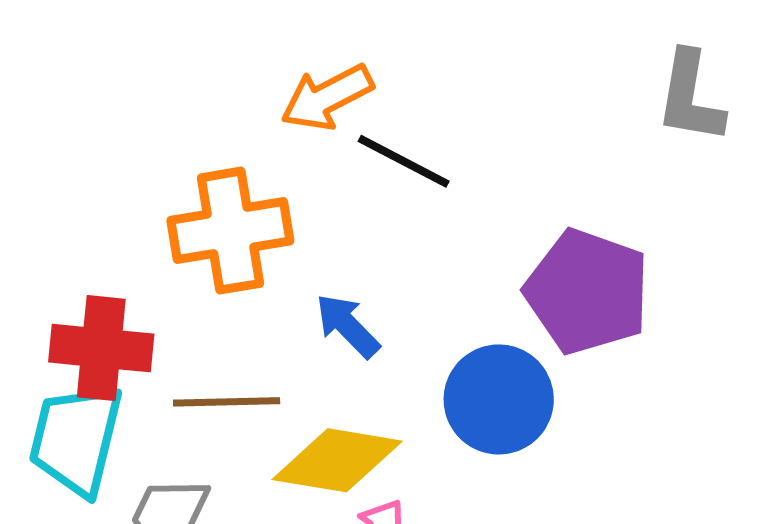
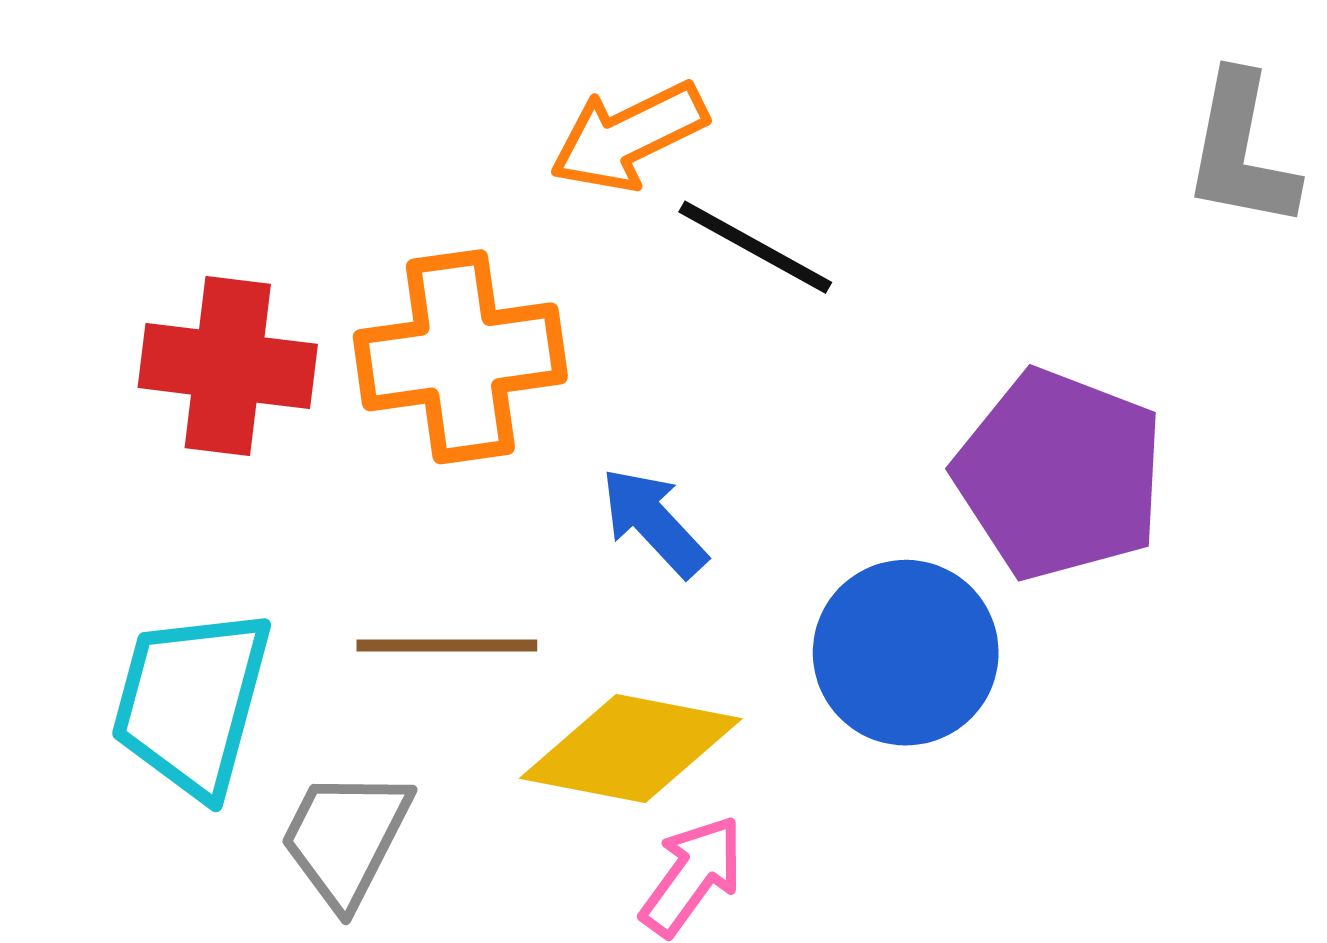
red cross: (101, 348) -> (228, 366), moved

